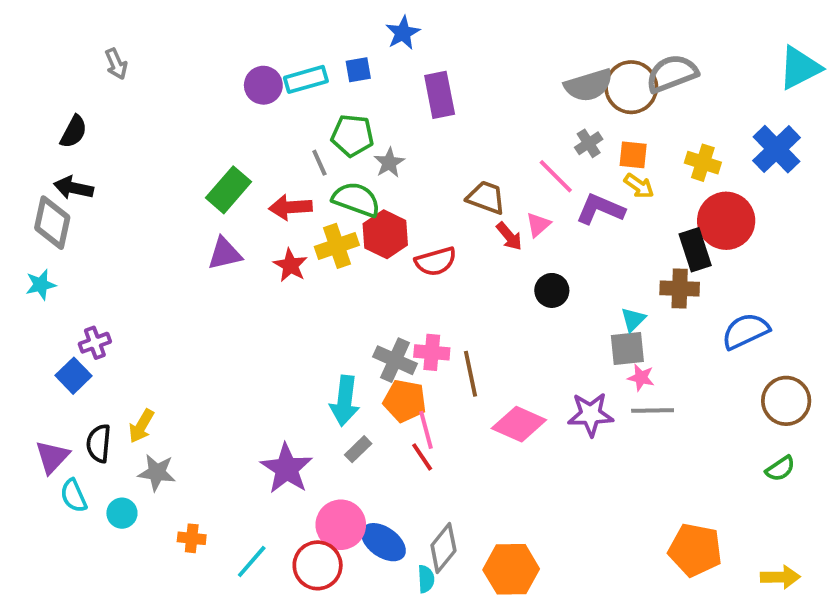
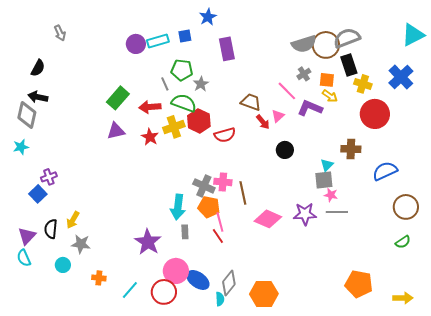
black rectangle: (695, 250) -> (349, 65), moved
gray rectangle: (358, 449) -> (185, 232), turned -48
cyan semicircle: (74, 496) -> (24, 258), moved

